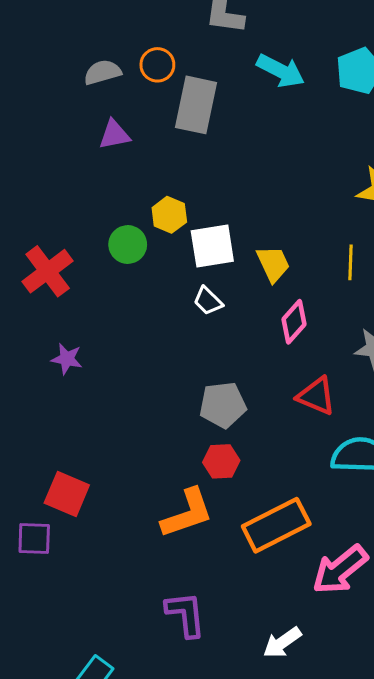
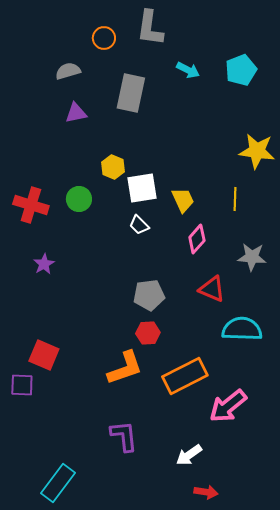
orange circle: (157, 65) -> (104, 38), moved
cyan arrow: (281, 71) -> (188, 70), size x0.7
green circle: (128, 245) -> (79, 199), moved
red cross: (48, 271) -> (31, 205), turned -36
purple star: (67, 359) -> (44, 264), turned 30

